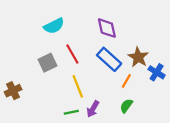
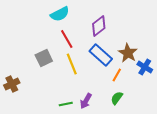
cyan semicircle: (54, 26) -> (60, 14), moved
purple diamond: (107, 28) -> (99, 26), turned 65
red line: (72, 54) -> (67, 39), moved
yellow line: (78, 86) -> (72, 64), moved

